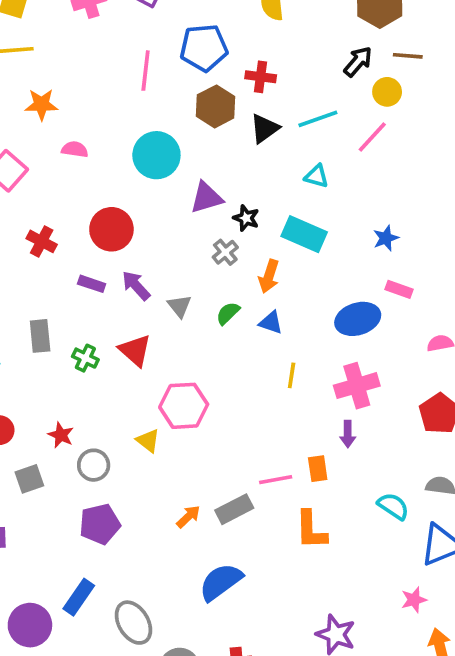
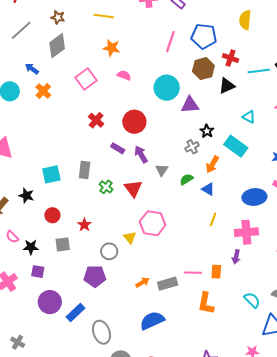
cyan line: (318, 119) -> (259, 71), moved
purple triangle: (206, 198) -> (190, 105), moved
gray circle: (94, 465) -> (109, 251), moved
purple circle: (30, 625) -> (50, 302), moved

